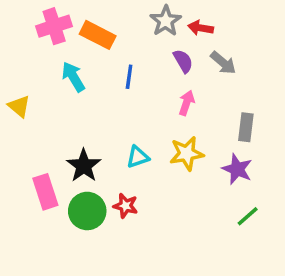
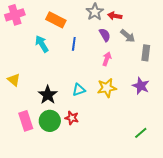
pink cross: (54, 26) -> (15, 15), moved
yellow triangle: (19, 106) -> (14, 80), moved
gray rectangle: (246, 127) -> (146, 53), moved
purple star: (237, 169) -> (141, 86), moved
pink rectangle: (45, 192) -> (26, 121), moved
green line: (248, 216) -> (141, 133), moved

